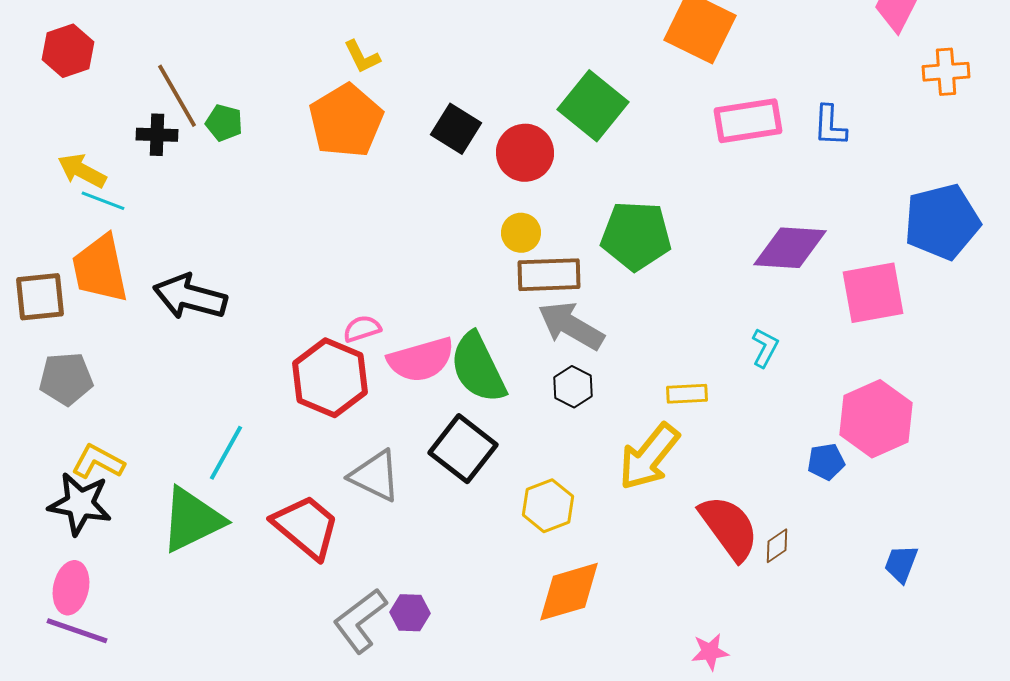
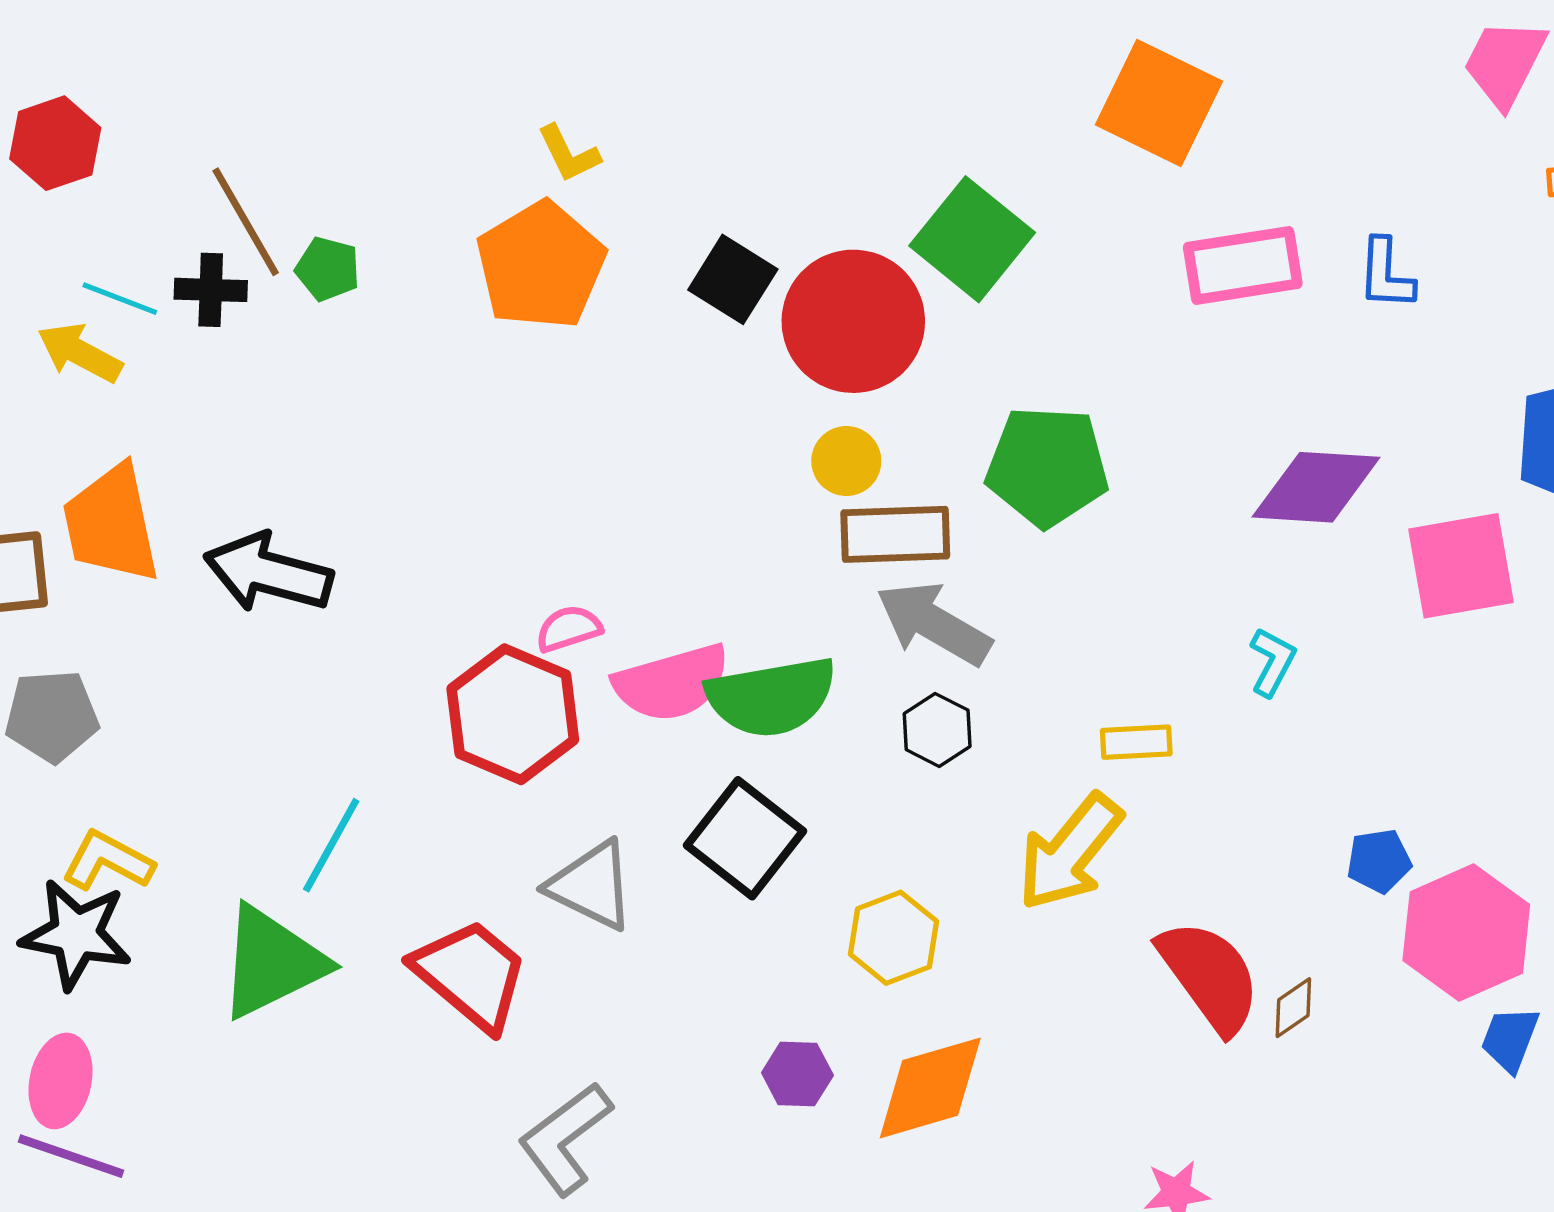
red circle: (525, 153) -> (853, 321), size x1.4
cyan line: (103, 201) -> (120, 299), moved
green semicircle: (478, 368) -> (771, 697), turned -74
pink hexagon: (876, 419) -> (1466, 933), moved
purple hexagon: (410, 613) -> (797, 1074), moved

